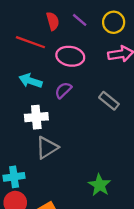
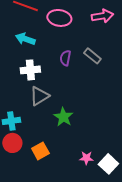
purple semicircle: (63, 90) -> (65, 58), moved, turned -35
green star: (100, 185) -> (63, 117), moved

